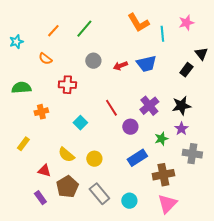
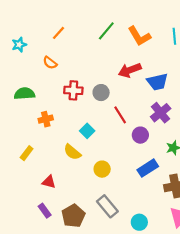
orange L-shape: (138, 23) -> (139, 36), moved
green line: (84, 29) -> (106, 31), moved
gray circle: (93, 61) -> (101, 93), moved
blue trapezoid: (146, 64) -> (157, 82), moved
red arrow: (120, 66) -> (130, 70), size x1.5
yellow semicircle: (66, 155) -> (72, 152), moved
brown pentagon: (67, 187) -> (73, 216), moved
cyan circle: (129, 201) -> (139, 222), moved

